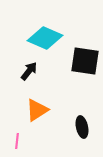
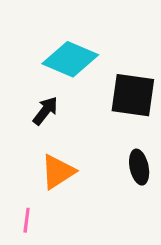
black ellipse: (82, 127) -> (139, 167), moved

